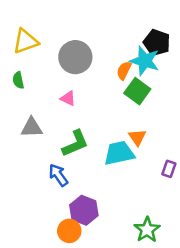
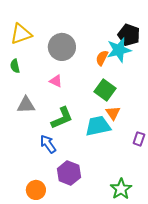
cyan star: (145, 61) -> (119, 50), turned -30
green square: (137, 91) -> (105, 90), moved
orange circle: (69, 231) -> (36, 190), moved

